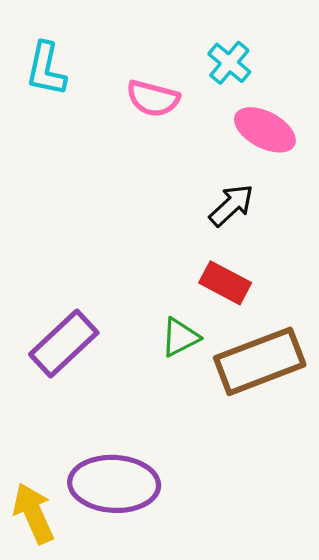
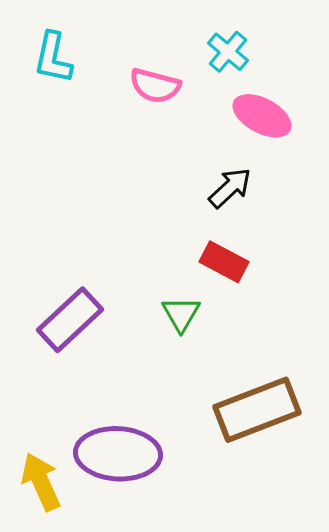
green triangle: (180, 337) -> (181, 314), turned -33
brown rectangle: (260, 361) -> (257, 410), moved

